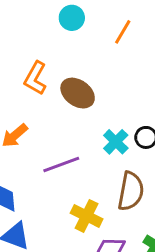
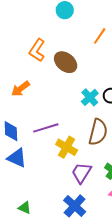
orange line: (123, 32) -> (100, 36), moved
purple line: (61, 165) -> (46, 128), moved

